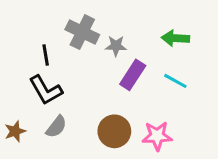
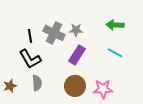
gray cross: (82, 32) -> (54, 33), moved
purple rectangle: (133, 75) -> (77, 55), moved
gray semicircle: (56, 127) -> (37, 83), turned -42

